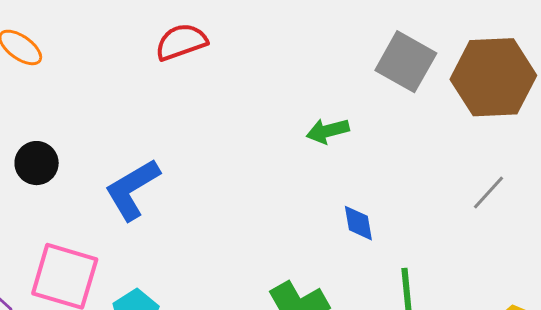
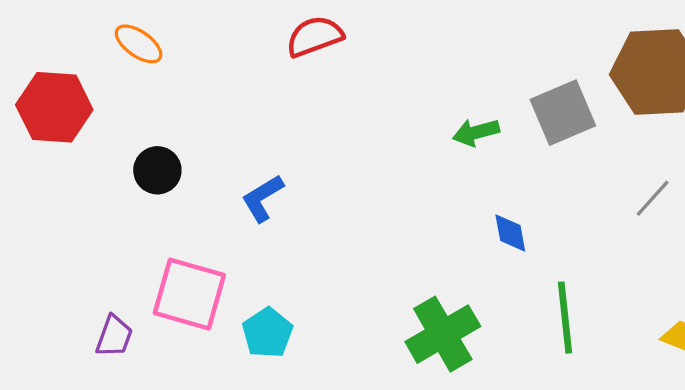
gray square: (406, 62) -> (563, 113), moved, turned 38
blue L-shape: (132, 189) -> (263, 198), size x0.7

